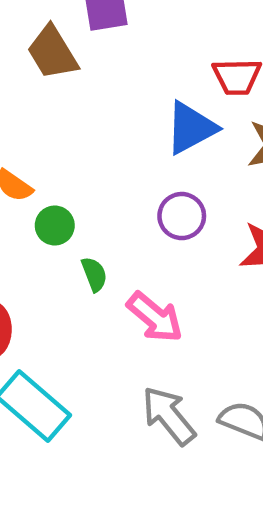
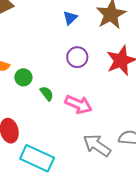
blue triangle: (191, 128) -> (70, 18), size x0.6

